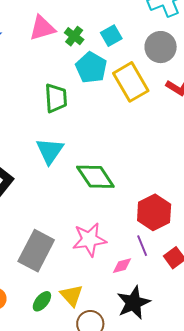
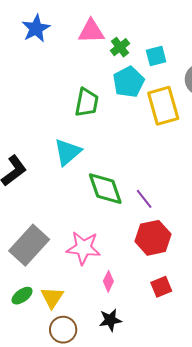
purple line: (142, 246) -> (144, 199), moved, turned -30
pink diamond: (122, 266) -> (108, 281), turned -65
black star: (133, 303) -> (110, 320), size x0.7

